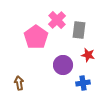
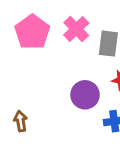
pink pentagon: (36, 37) -> (32, 32), moved

